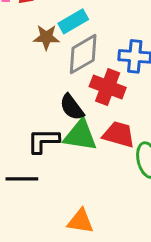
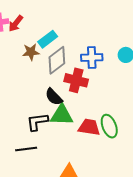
red trapezoid: (119, 135) -> (89, 127), moved

